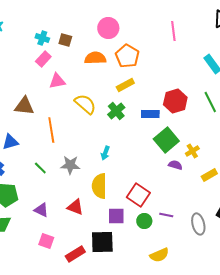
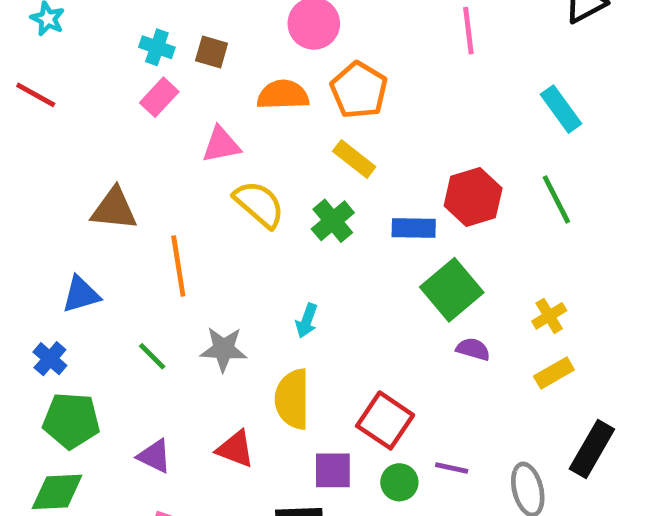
pink triangle: (57, 81) -> (221, 145), moved
yellow rectangle: (125, 85) -> (354, 159), turned 66
yellow cross: (192, 151) -> (549, 316), moved

